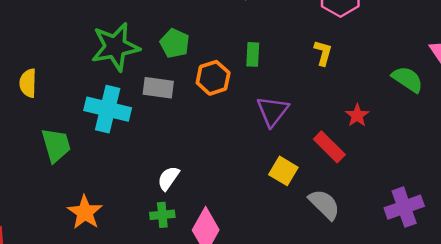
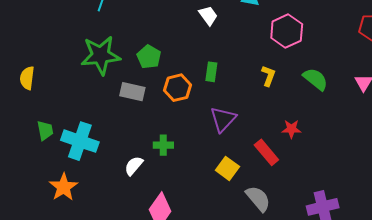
green semicircle: (408, 79) -> (316, 79), moved
cyan cross: (108, 109) -> (80, 141), moved
red star: (357, 115) -> (291, 129), turned 30
green trapezoid: (56, 145) -> (45, 130), size x0.7
green cross: (162, 215) -> (163, 145), moved

